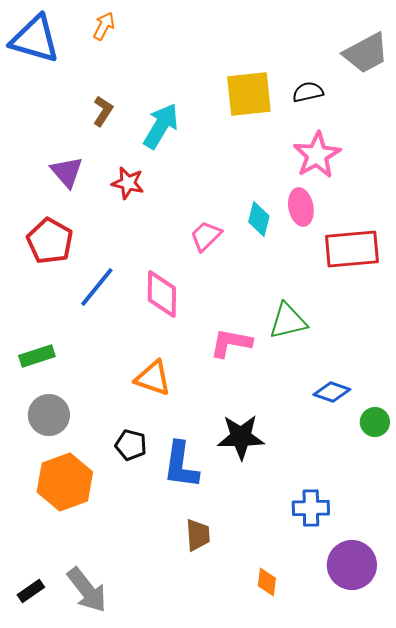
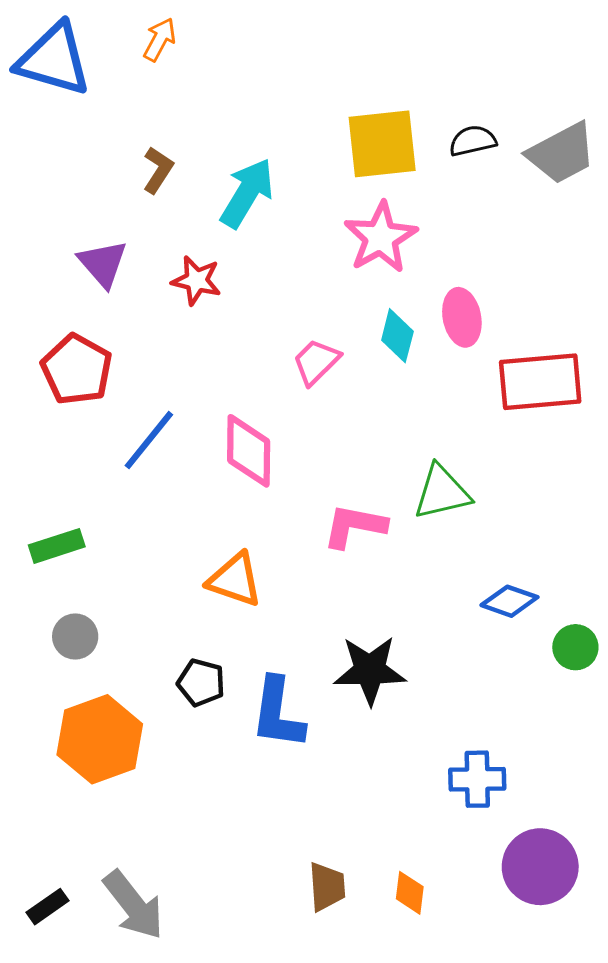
gray trapezoid: (366, 53) -> (562, 153), moved
pink star: (317, 155) -> (381, 237), moved
gray circle: (49, 415) -> (75, 636), size x0.7
brown trapezoid: (198, 535) -> (327, 887), moved

